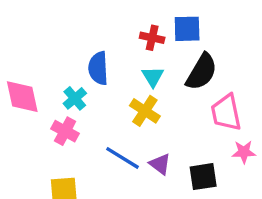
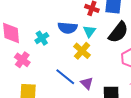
blue semicircle: (98, 68) -> (68, 28), moved, turned -90
pink cross: (65, 131) -> (22, 60), moved

